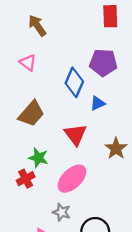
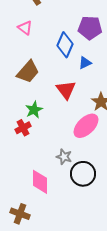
green star: (38, 158) -> (34, 110), turned 30
pink ellipse: (72, 179) -> (86, 126), moved
gray star: (62, 212) -> (64, 157), moved

